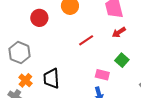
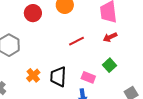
black trapezoid: (51, 78) -> (58, 77), moved
orange cross: (25, 80) -> (33, 75), moved

